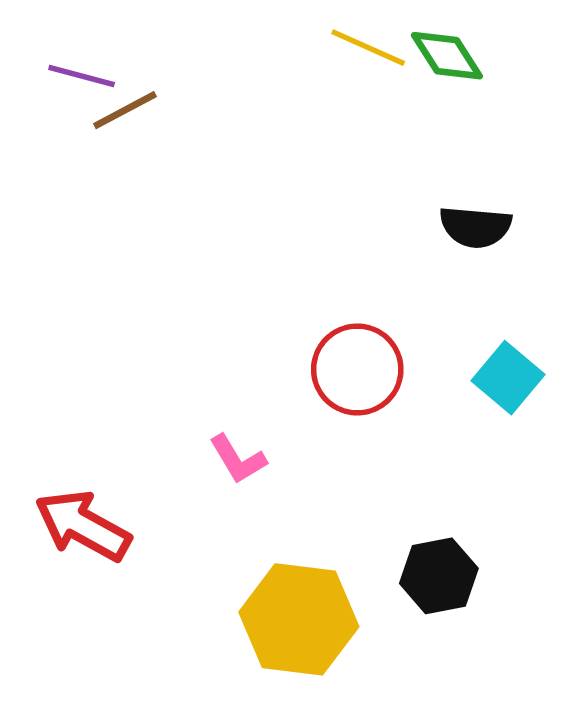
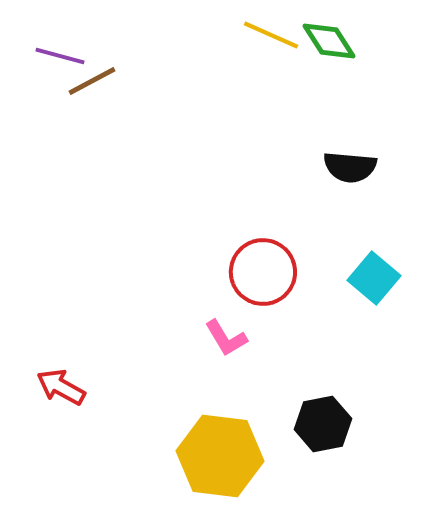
pink L-shape: (238, 459) -> (226, 338), moved
red arrow: (83, 526) -> (61, 387), size x0.7

